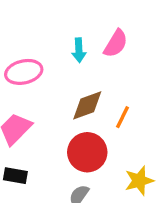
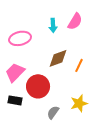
red circle: (87, 152) -> (38, 86), moved
yellow star: (139, 181) -> (79, 103), moved

